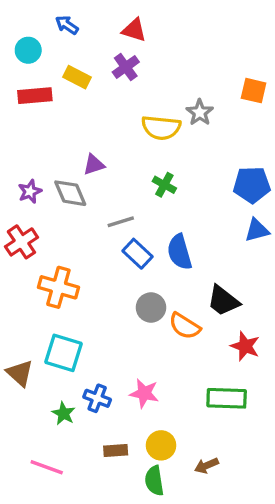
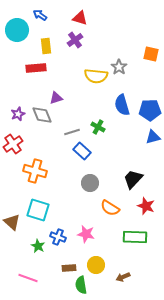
cyan circle: (28, 50) -> (17, 30), size x1.5
yellow rectangle: (77, 77) -> (46, 46), turned 56
red rectangle: (35, 96) -> (36, 68), moved
green cross: (164, 185) -> (98, 127), moved
blue semicircle: (180, 252) -> (122, 105), moved
black trapezoid: (223, 301) -> (133, 179), turned 95
orange semicircle: (185, 326) -> (110, 208), moved
green semicircle: (154, 481) -> (81, 285), moved

